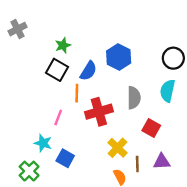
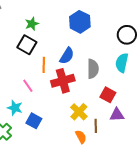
blue hexagon: (119, 57) -> (80, 22), moved
blue semicircle: (88, 71) -> (67, 56), moved
pink line: (58, 117) -> (28, 86), turned -56
purple triangle: (162, 162) -> (117, 115), moved

